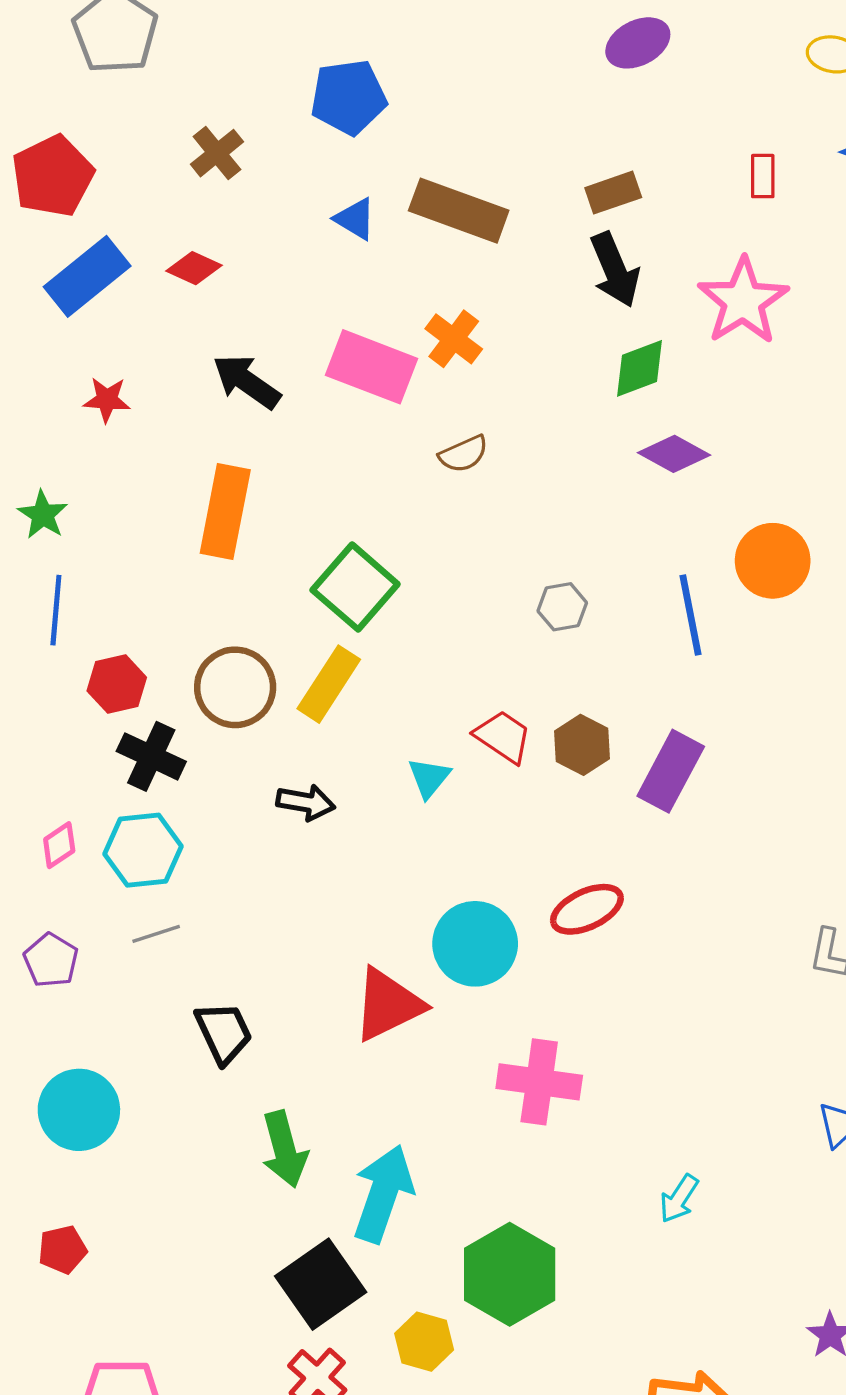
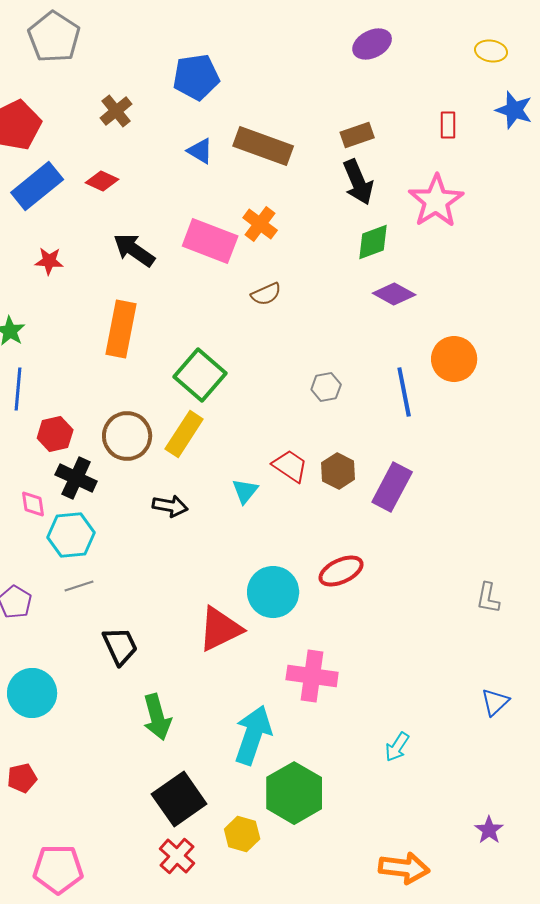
pink diamond: (59, 845) -> (33, 504), moved, turned -64
cyan arrow: (383, 1194) -> (253, 735), moved

